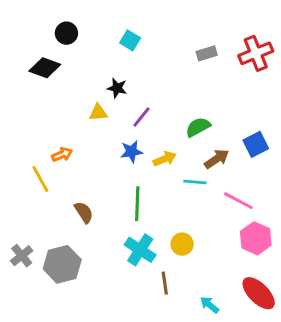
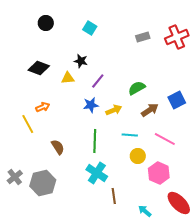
black diamond: (45, 68) -> (39, 68), moved
cyan line: (195, 182) -> (130, 135), moved
pink hexagon: (256, 238) -> (159, 173), moved
yellow circle: (182, 244) -> (138, 156), moved

